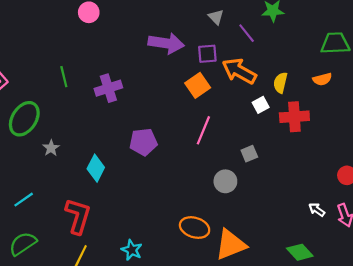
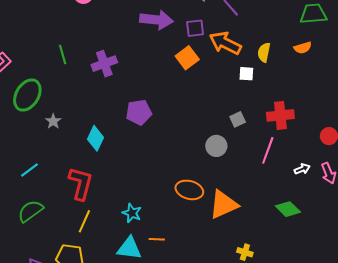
white square: (261, 105) -> (246, 74), turned 35
red cross: (294, 117) -> (280, 115), moved
pink line: (203, 130) -> (268, 150), moved
white arrow: (317, 210) -> (302, 169), turned 126

